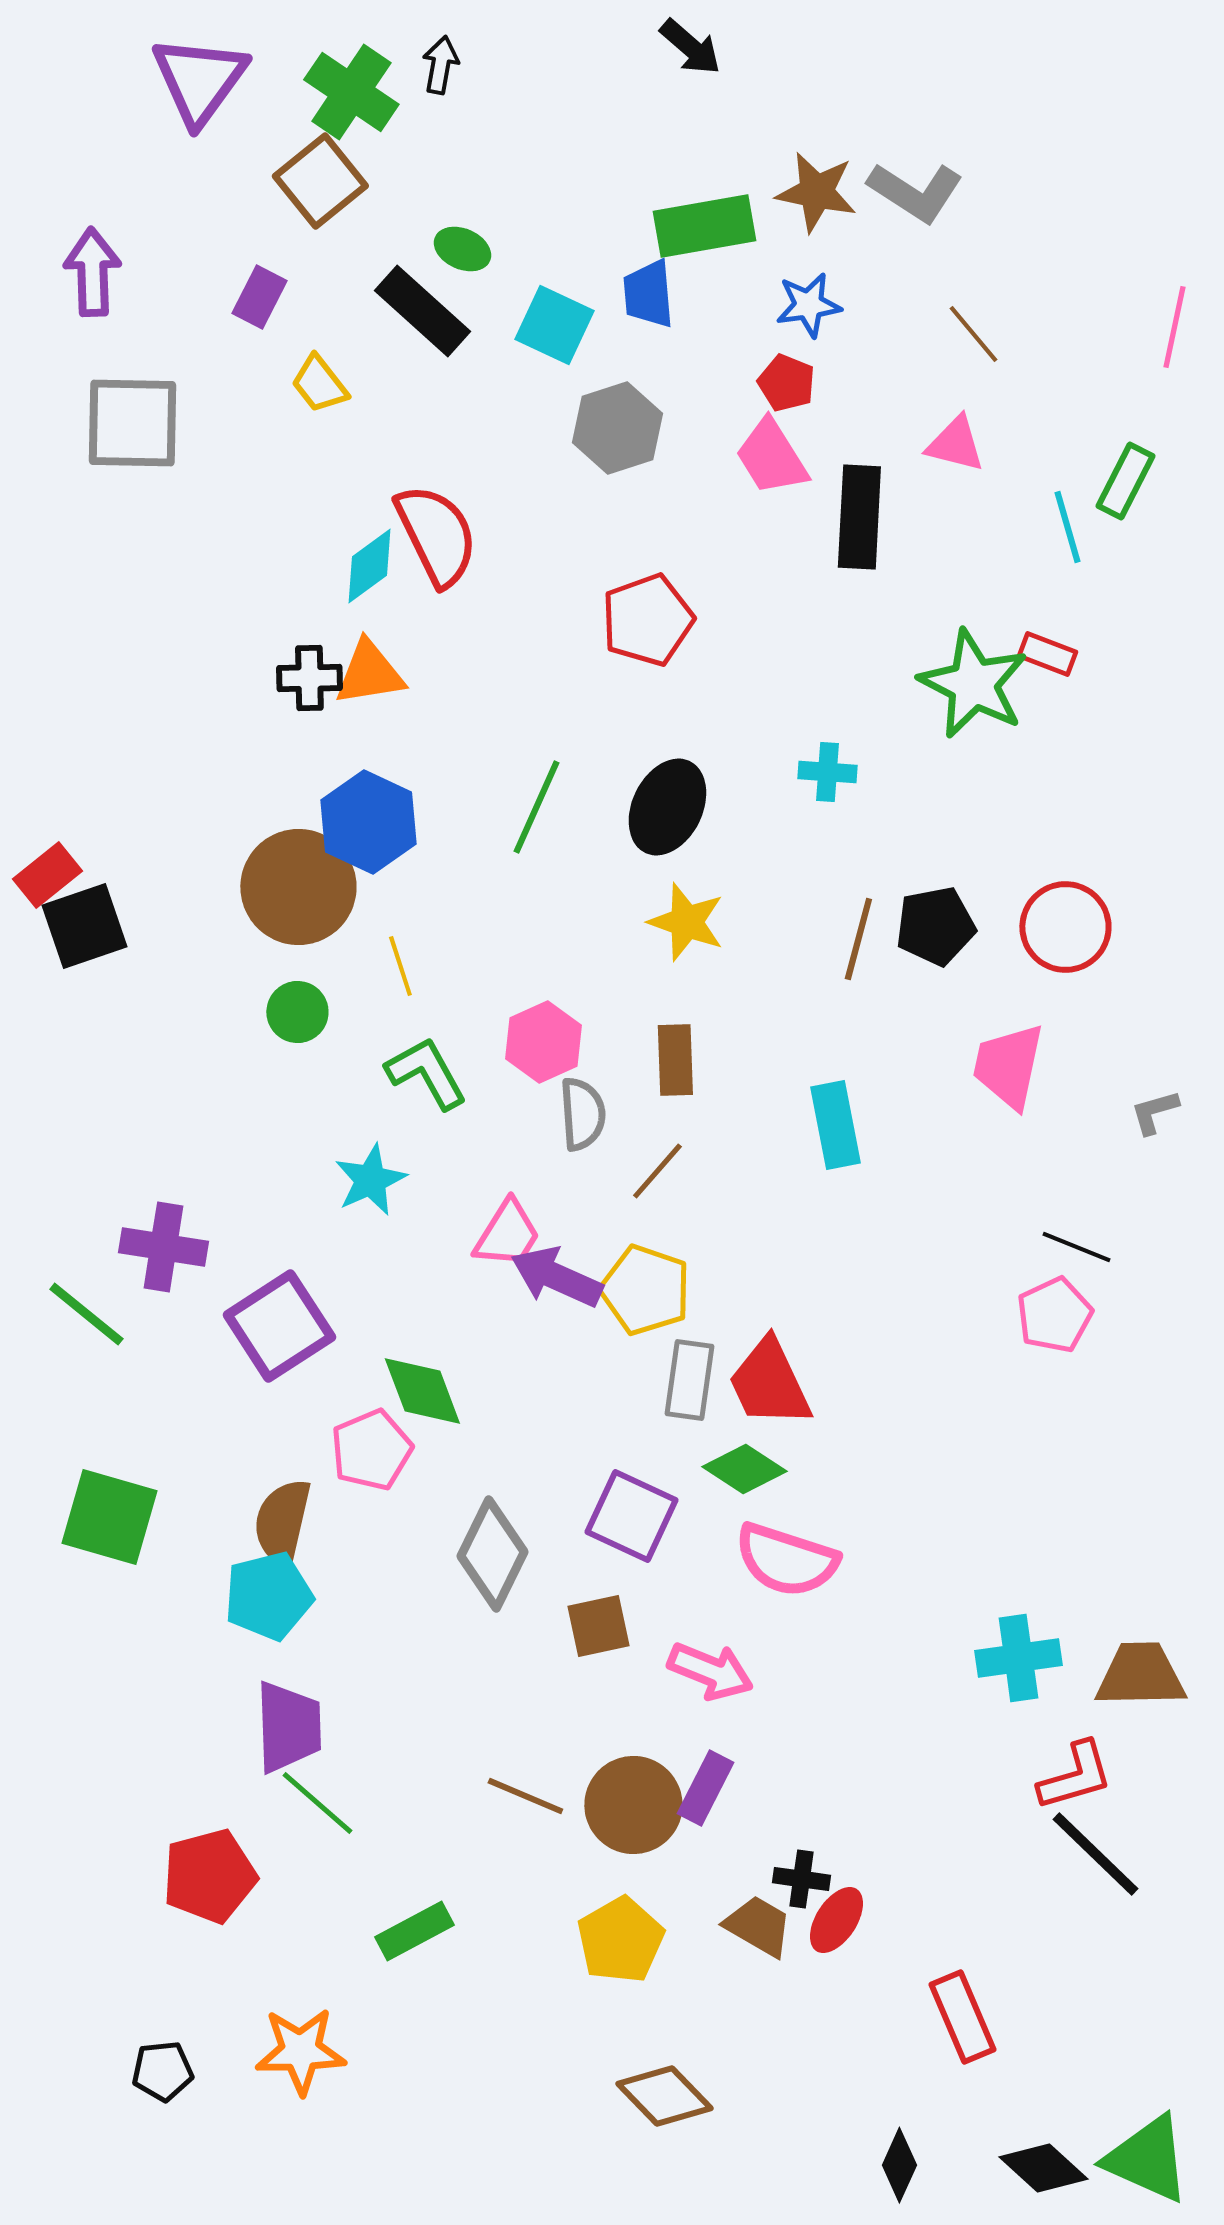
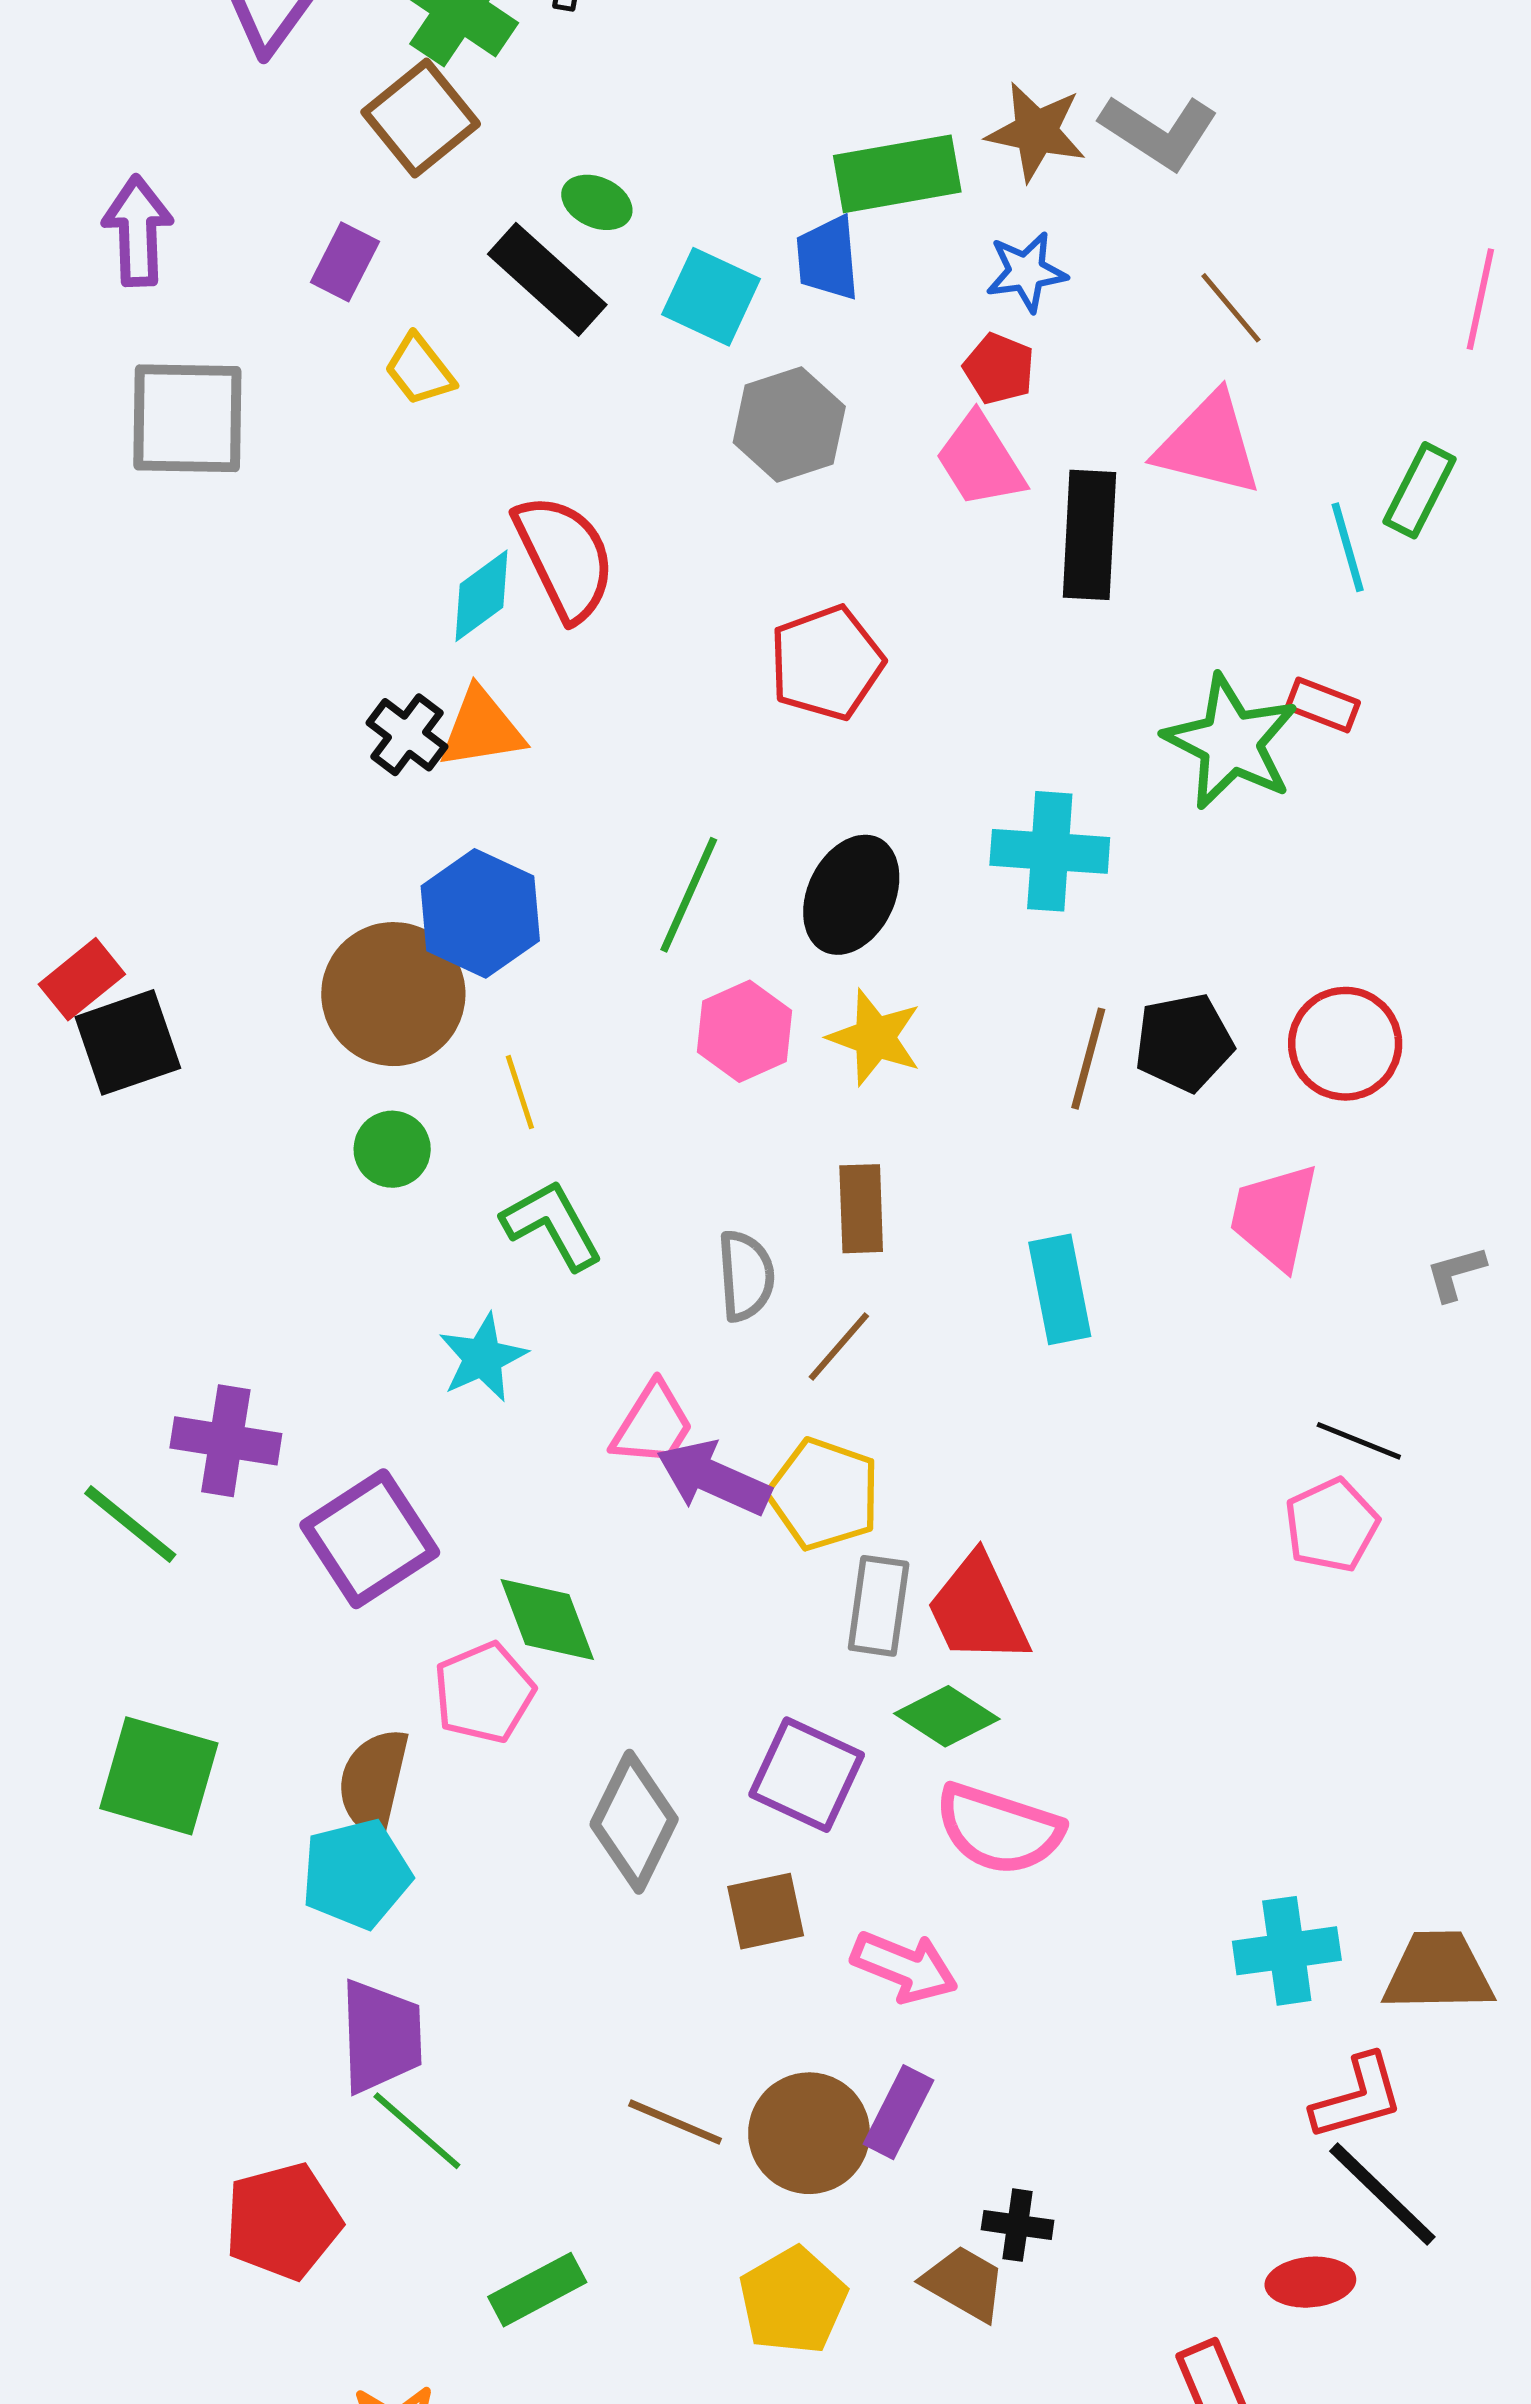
pink triangle: (955, 444) -> (1209, 444), size x1.5
black cross: (309, 678) -> (407, 735), turned 38
cyan cross: (827, 772) -> (1050, 851), size x1.6
pink hexagon: (543, 1042) -> (745, 1031), moved
red ellipse: (836, 1920) -> (1310, 2282), moved, turned 52

